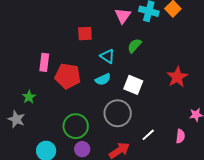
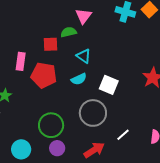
pink triangle: (123, 16) -> (83, 16), moved
red square: (85, 34) -> (51, 44), moved
green semicircle: (134, 46) -> (69, 32), moved, turned 35

